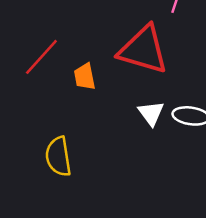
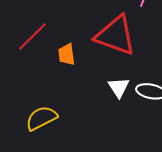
yellow semicircle: (58, 156) -> (41, 118), turned 68

